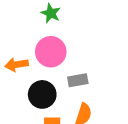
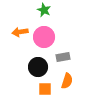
orange arrow: (17, 65) -> (20, 32), moved

